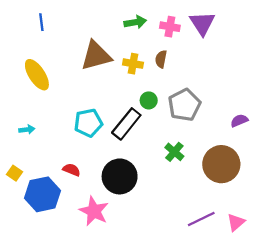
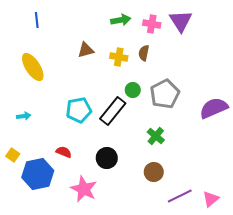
brown triangle: (96, 56) -> (86, 50), size x0.6
purple semicircle: (239, 121) -> (214, 108), size x1.8
brown circle: (221, 164) -> (154, 172), moved, size x0.6
black circle: (120, 176) -> (107, 158), size x0.7

